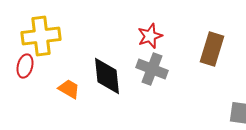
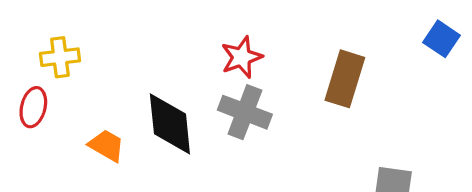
yellow cross: (41, 36) -> (60, 57), size x0.6

